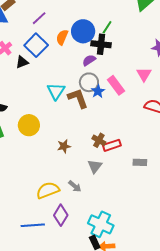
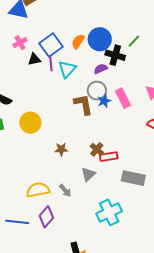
purple line: (39, 18) -> (51, 63), moved, turned -63
green line: (107, 27) -> (134, 41), moved
cyan triangle: (56, 91) -> (67, 69), moved
gray rectangle: (140, 162) -> (133, 178), size x1.6
cyan cross: (101, 224) -> (109, 212), moved, turned 30

